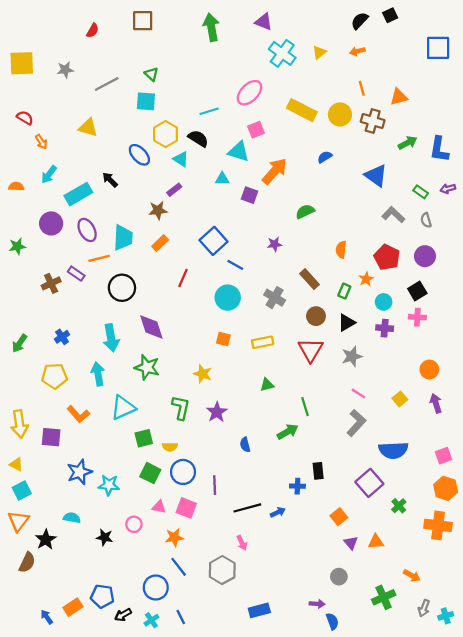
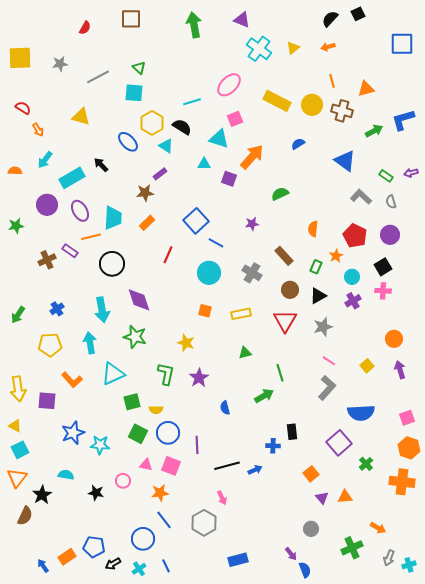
blue L-shape: (439, 149) -> (403, 120), moved, turned 65
purple cross: (385, 328) -> (353, 301), turned -35
purple arrow: (317, 604) -> (291, 554), turned 48

